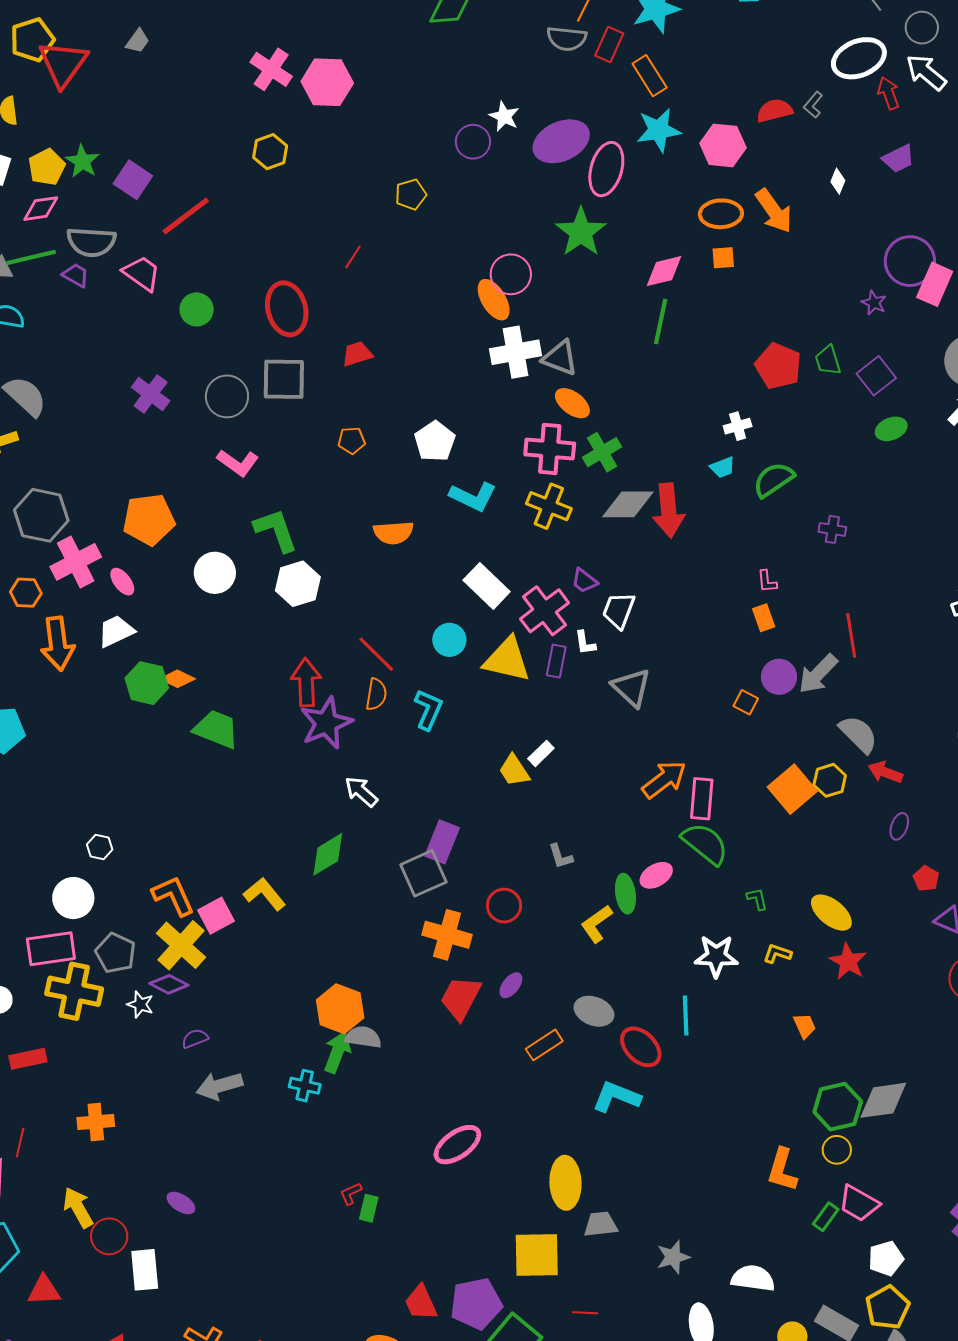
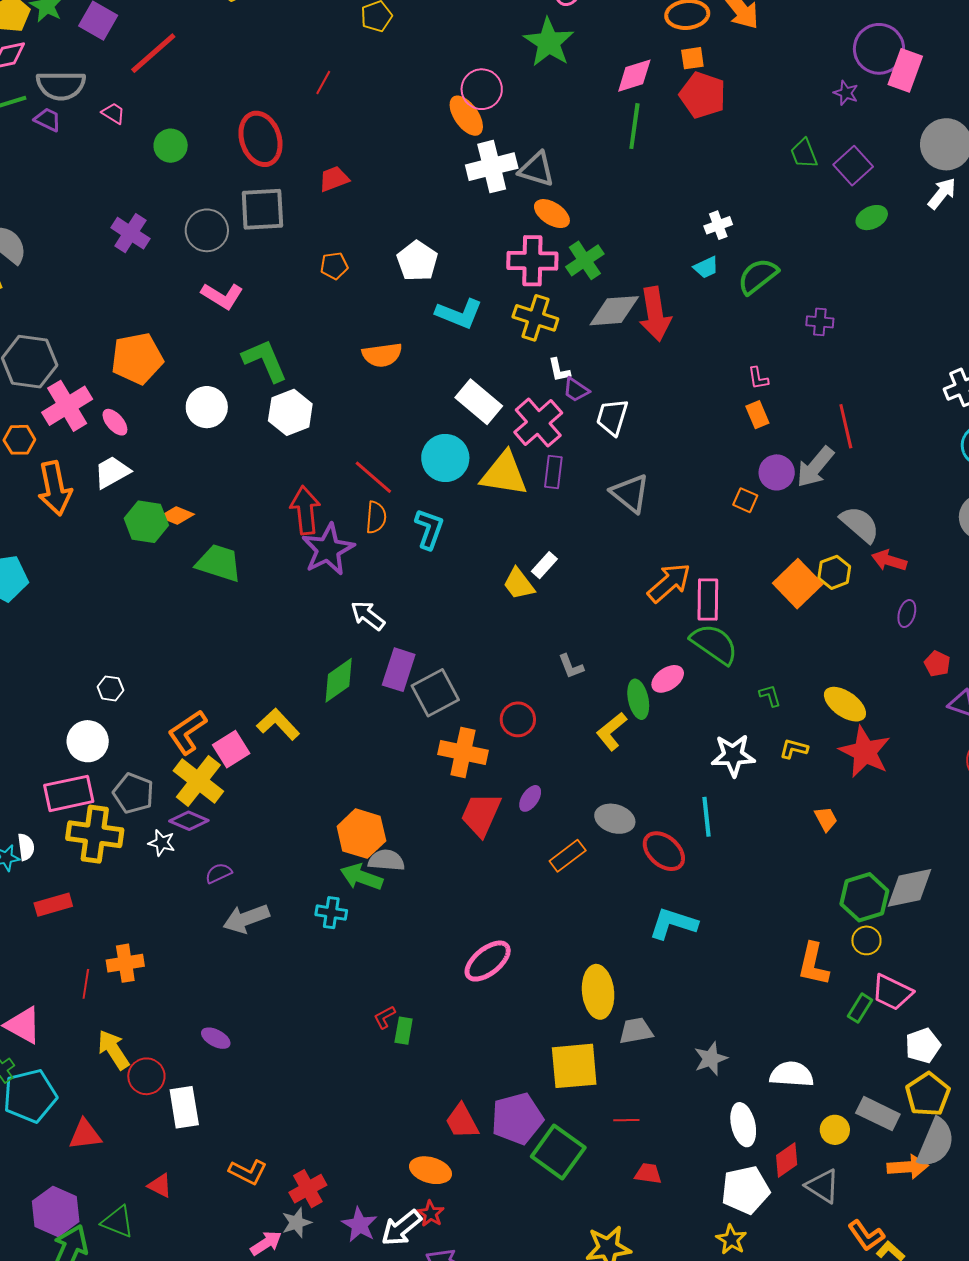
pink trapezoid: (142, 273) -> (113, 113), size x0.6
red pentagon: (778, 366) -> (703, 95), moved
cyan circle: (449, 640) -> (445, 458), size x1.4
white L-shape: (585, 643) -> (559, 370), moved
purple rectangle: (442, 842) -> (399, 670), moved
orange L-shape: (173, 896) -> (187, 732), turned -96
red star: (848, 961) -> (865, 752), size x1.4
green arrow: (337, 1052) -> (362, 877), turned -87
cyan L-shape: (616, 1097) -> (673, 924), moved
red line: (20, 1143) -> (86, 984), moved

